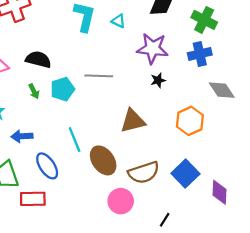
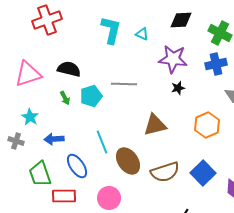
pink circle: (121, 201) -> (109, 198), moved

